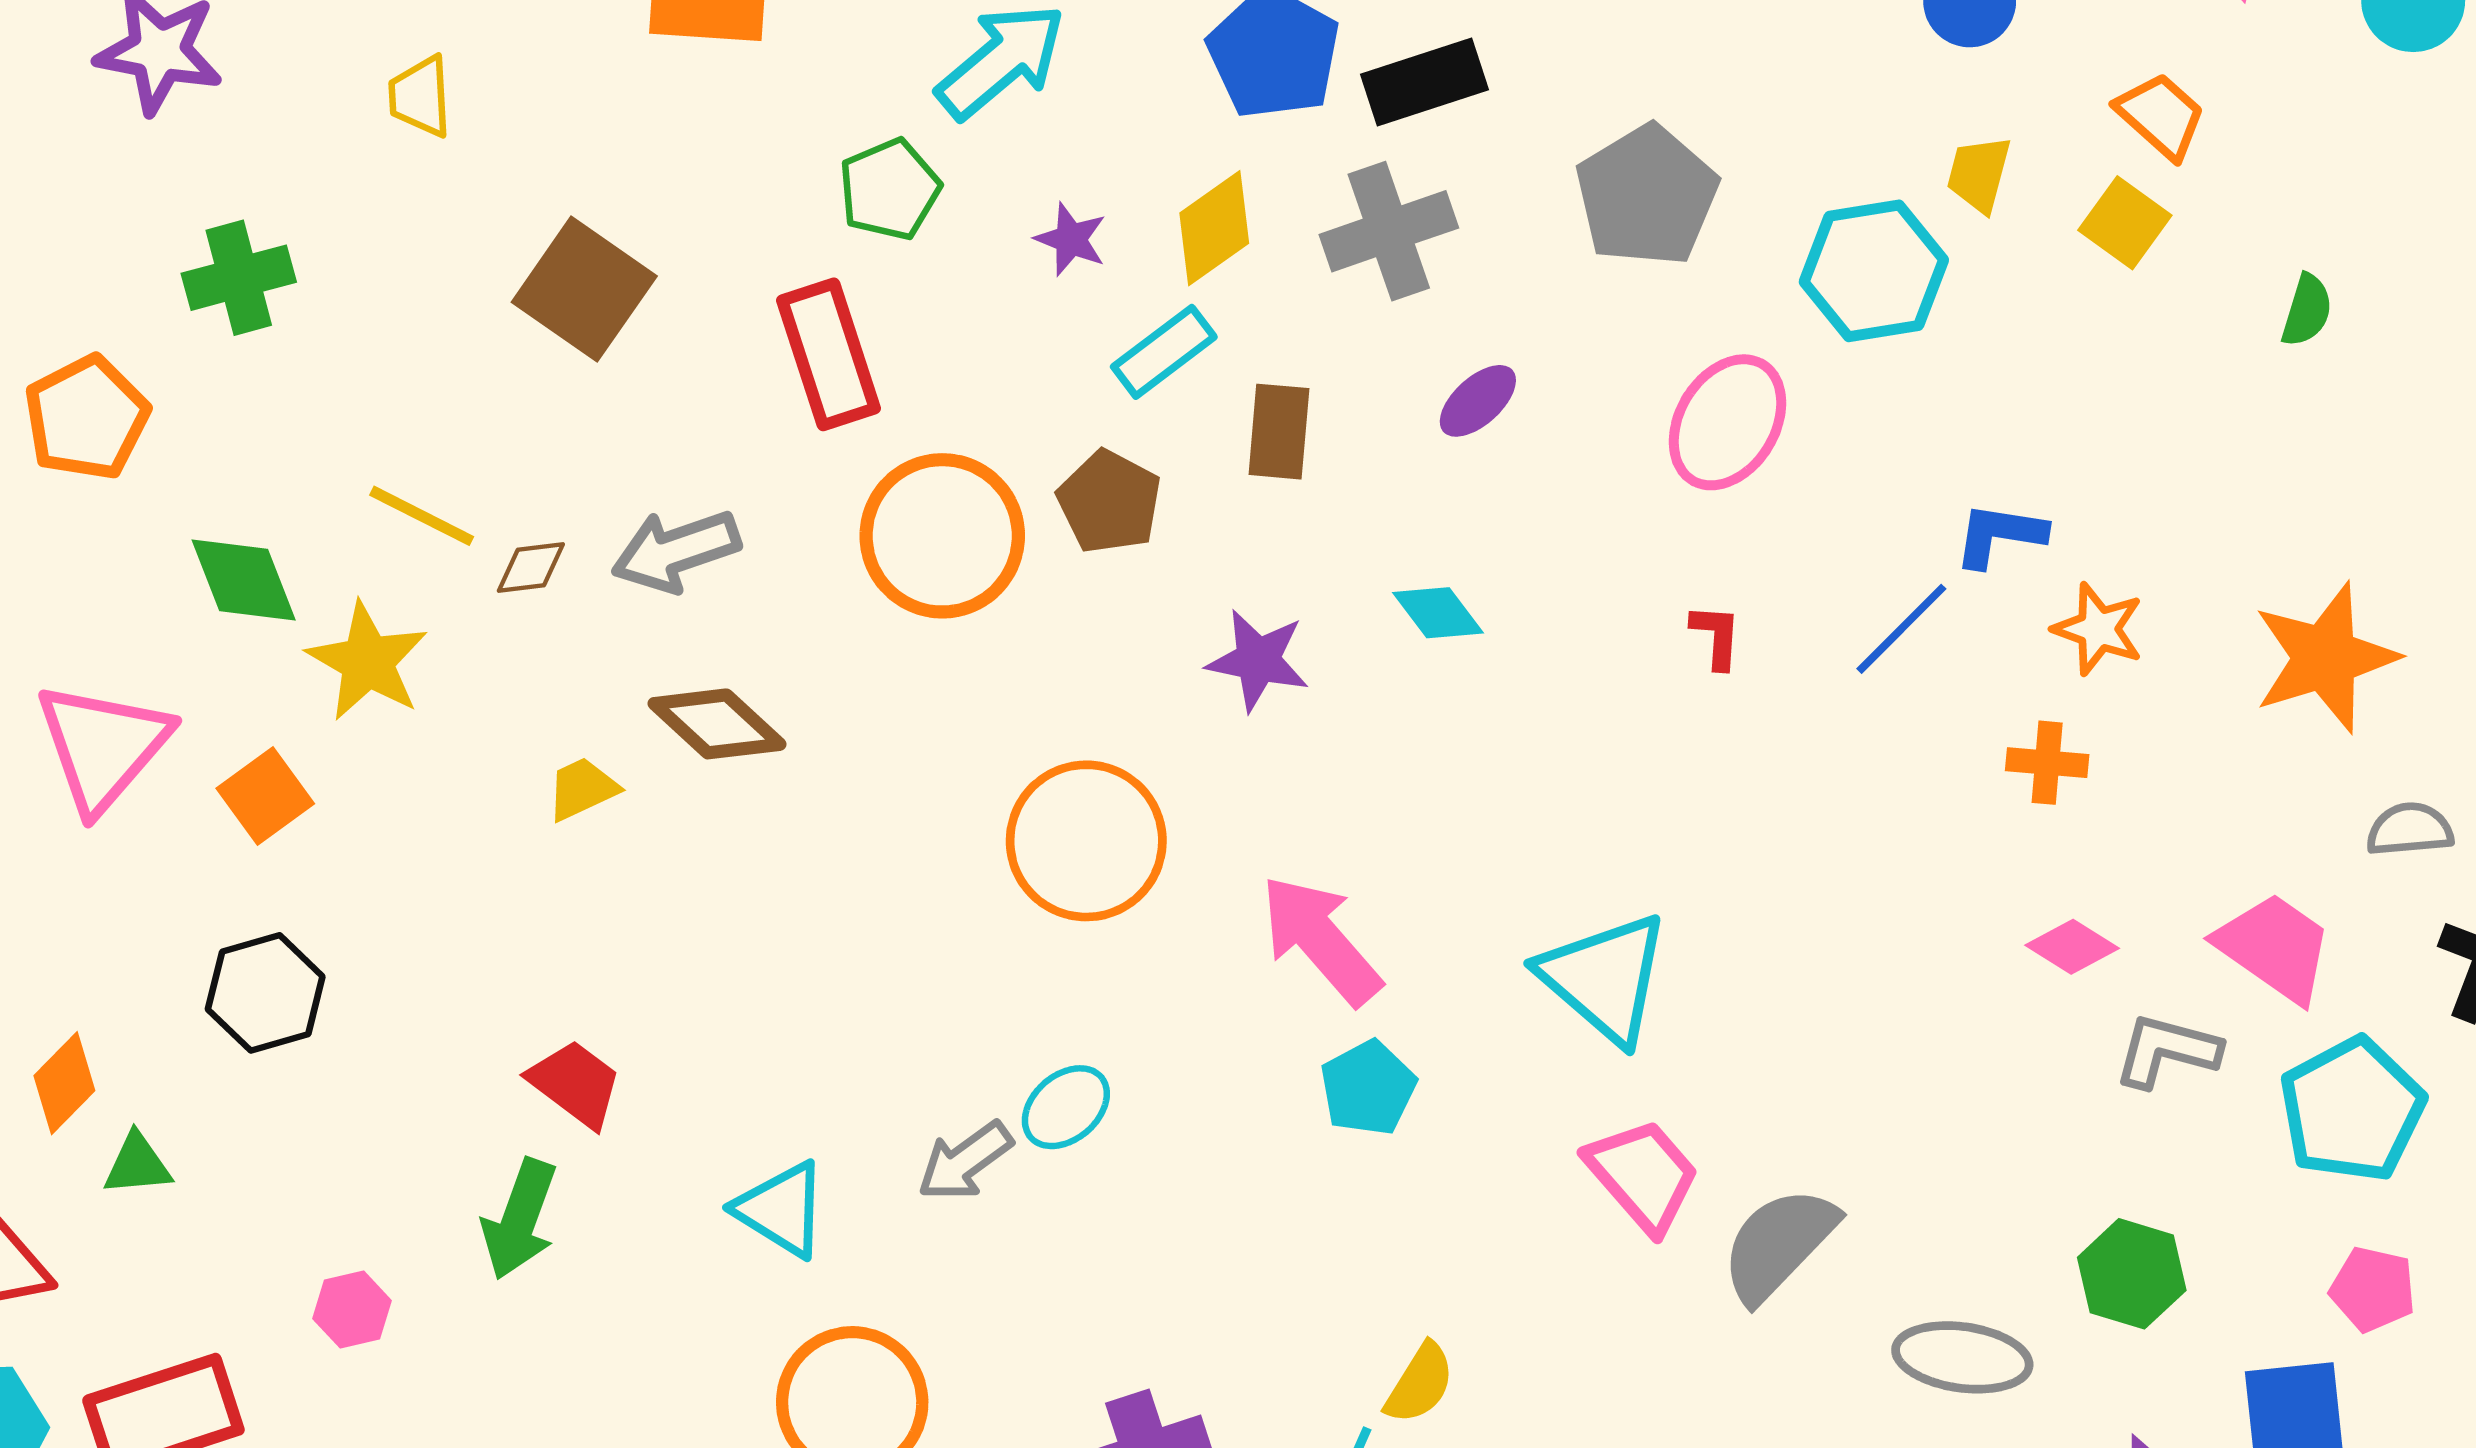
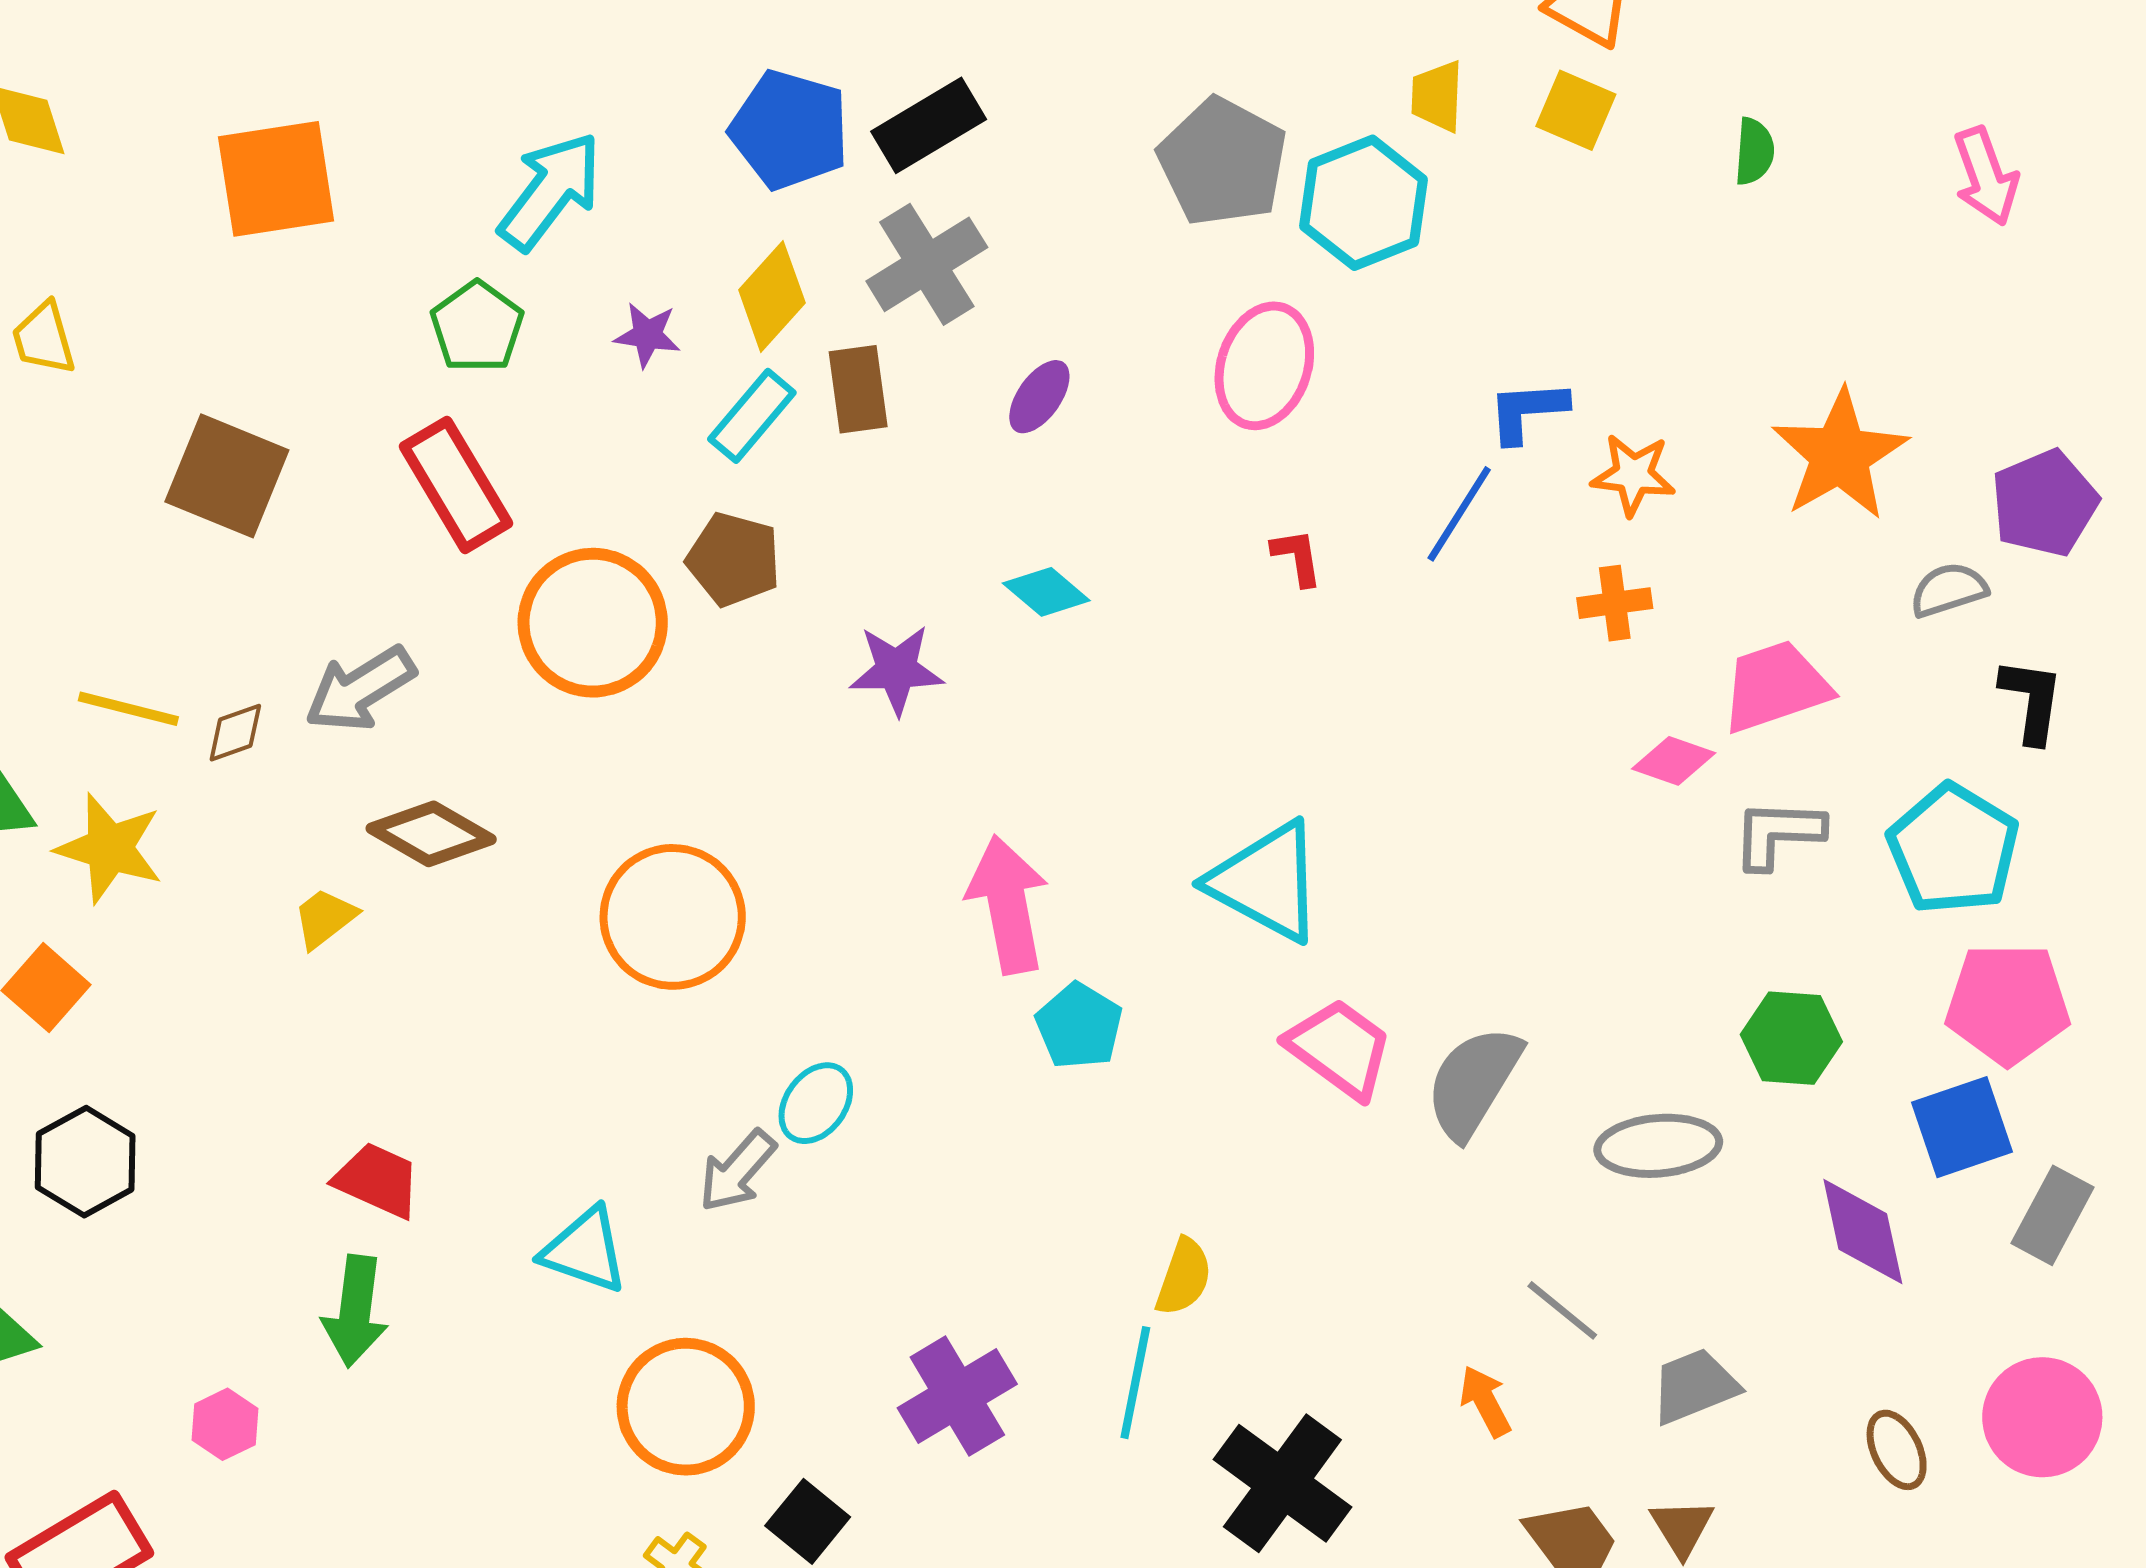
gray pentagon: (1647, 196) -> (1223, 162), moved
brown rectangle: (1279, 432) -> (858, 389), moved
orange circle: (1086, 841) -> (673, 917), moved
pink arrow: (1321, 940) -> (1008, 904), turned 43
pink trapezoid: (2275, 947) -> (1775, 686), moved, turned -41
pink pentagon: (2373, 1289) -> (2008, 1004), size x1.6

